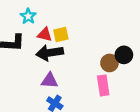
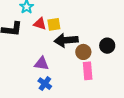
black arrow: (50, 53) -> (66, 40), moved
brown circle: (109, 63) -> (83, 52), moved

